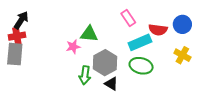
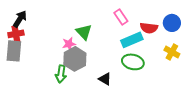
green triangle: (89, 34) -> (84, 32), turned 42
gray hexagon: (105, 63) -> (75, 59), moved
green arrow: (85, 75) -> (61, 74), moved

